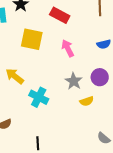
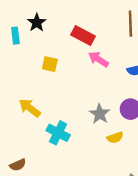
yellow square: (32, 39) -> (50, 64), size x0.6
pink arrow: (68, 48) -> (98, 59), moved, turned -30

